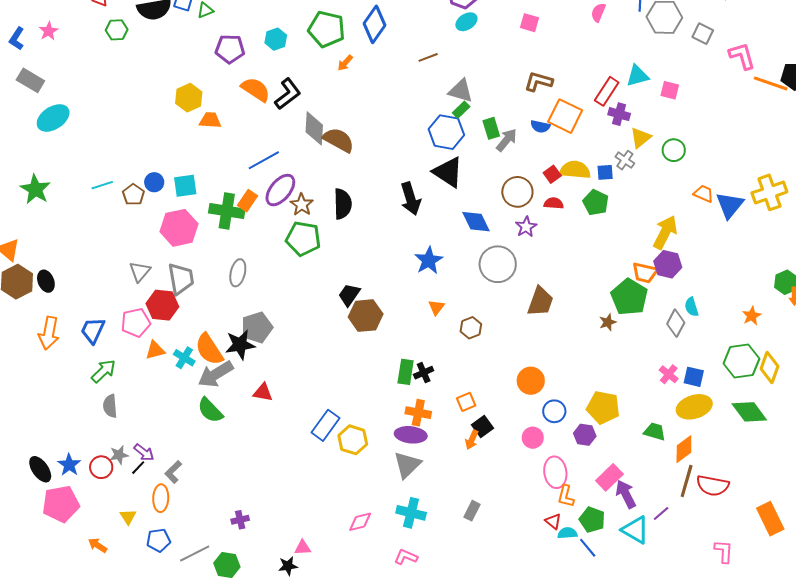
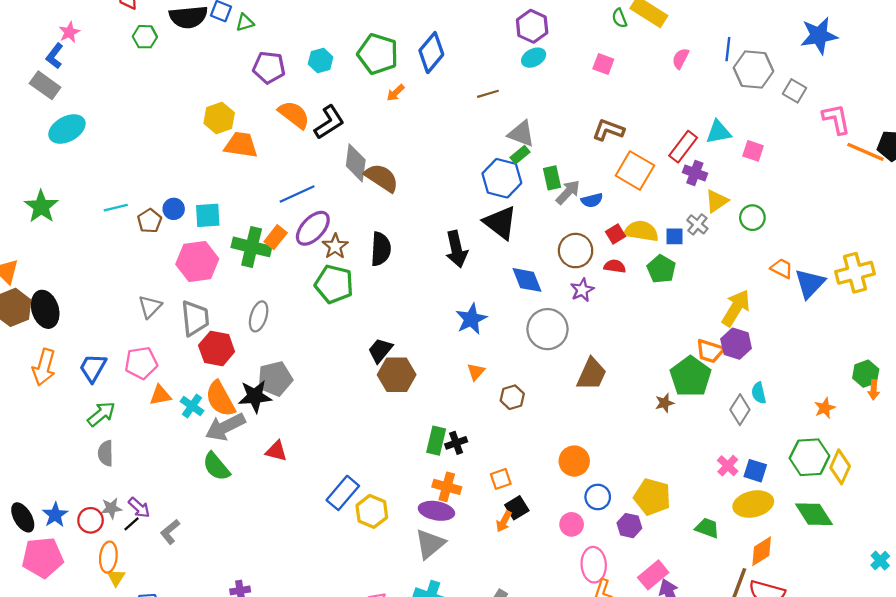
blue L-shape: (17, 39) -> (55, 56), moved
orange trapezoid: (210, 120) -> (241, 145), size x1.4
blue semicircle: (540, 126) -> (592, 200), moved, turned -30
black ellipse: (46, 281) -> (45, 309), size x1.5
red hexagon: (162, 305) -> (217, 348), moved
orange diamond: (684, 449) -> (762, 551), moved
orange ellipse: (161, 498) -> (108, 557), moved

